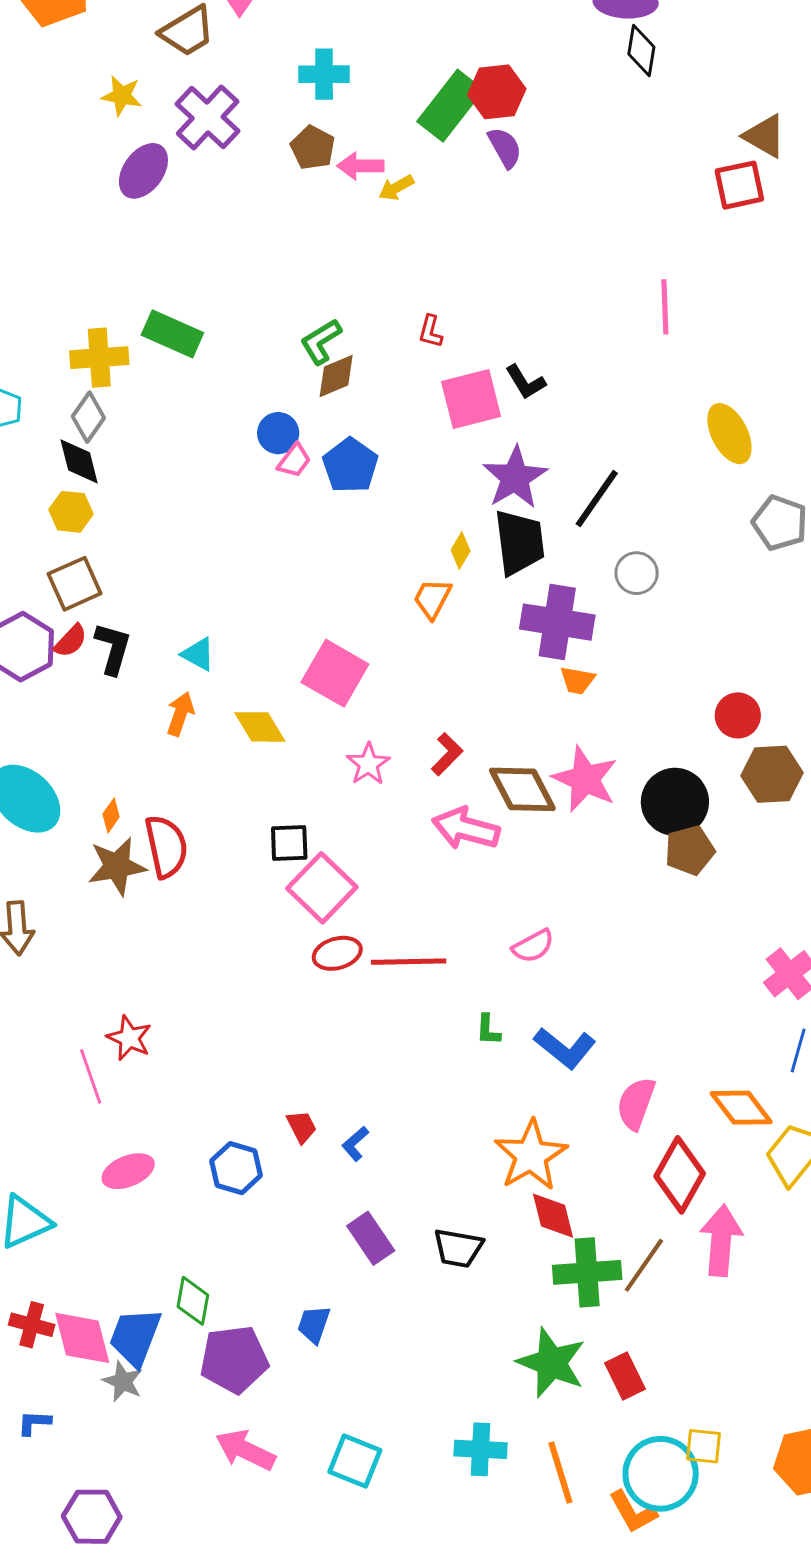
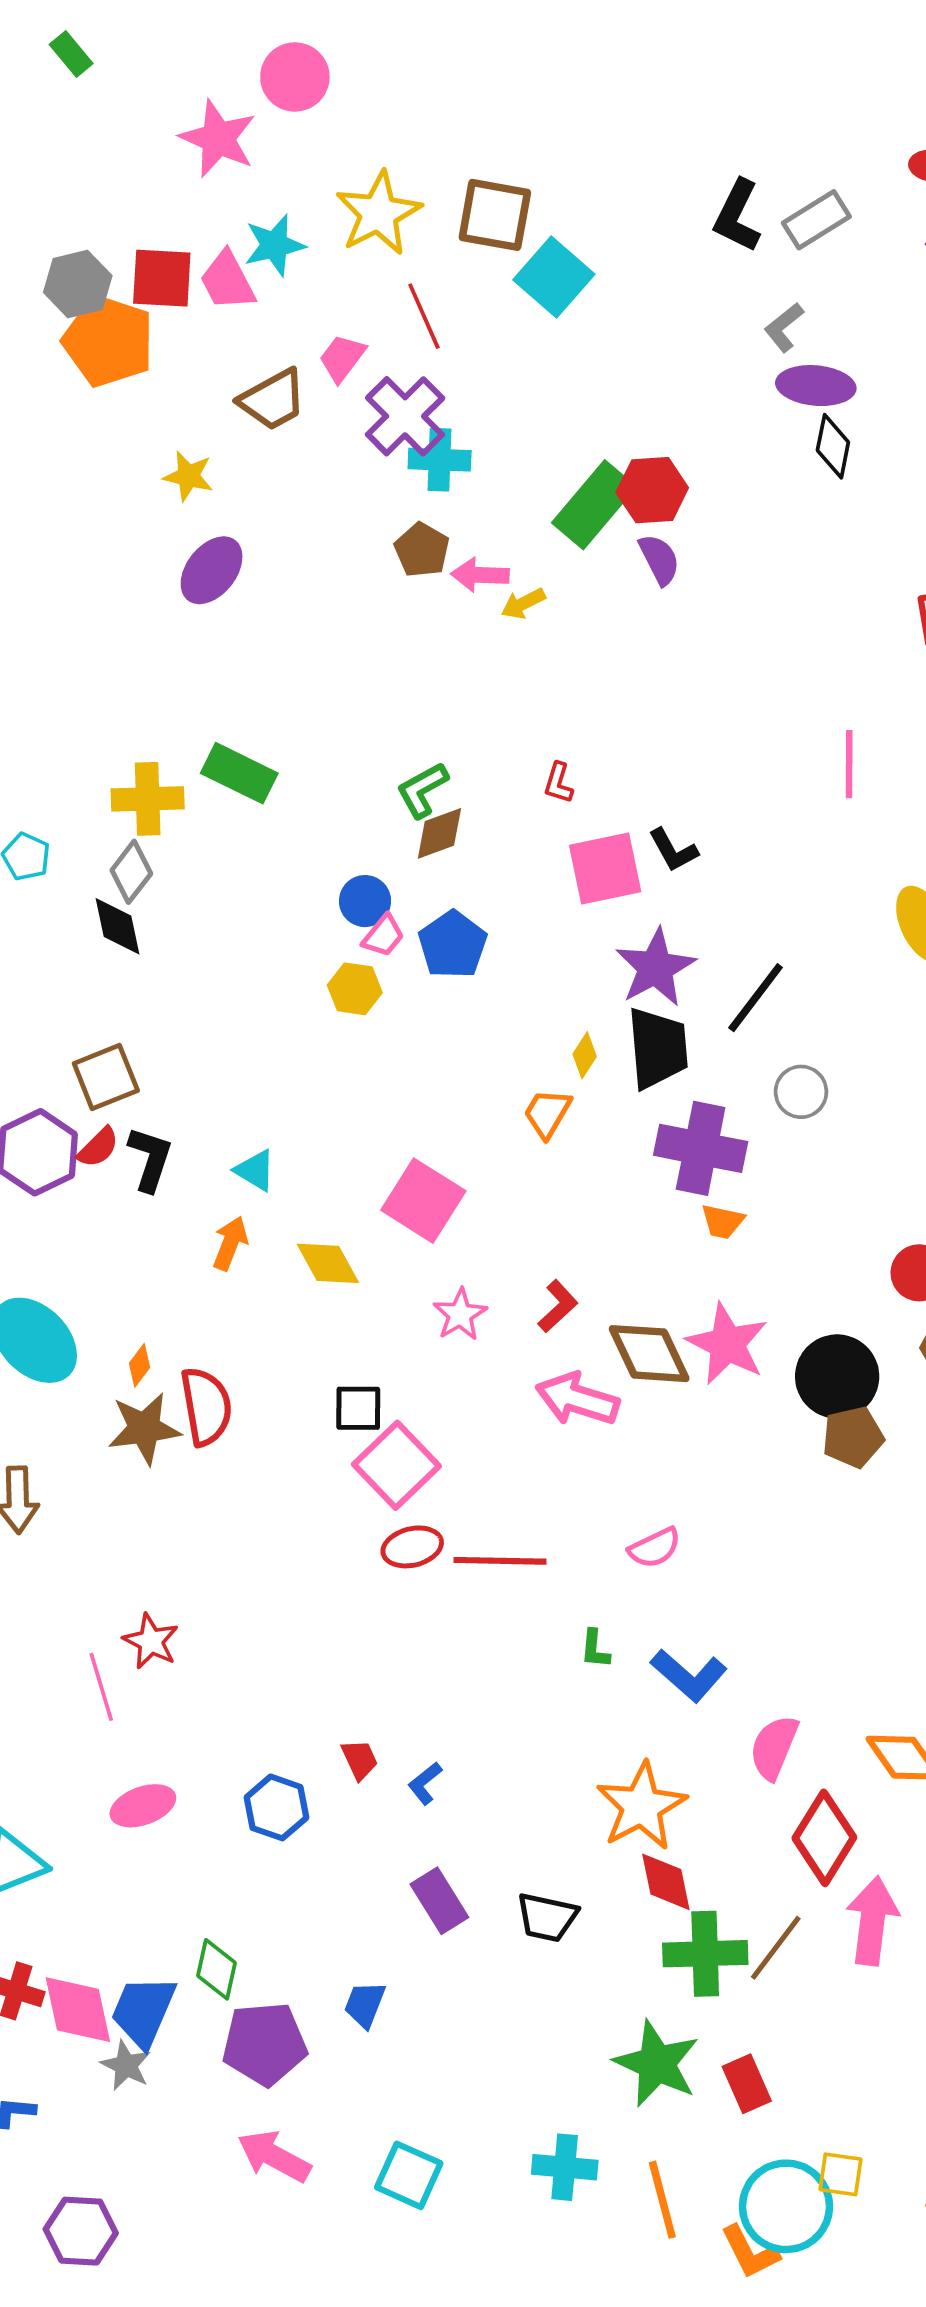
purple cross: (208, 117) -> (405, 416), moved
yellow hexagon: (71, 512) -> (355, 989), moved

